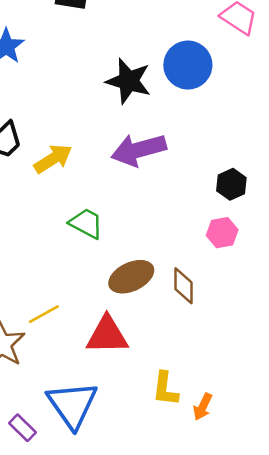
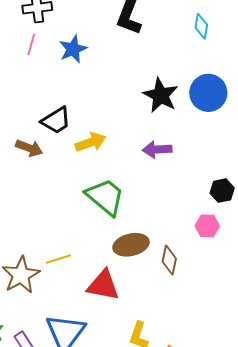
purple arrow: (139, 150) -> (157, 149), size x0.7
green trapezoid: (86, 223) -> (105, 197), size x1.5

